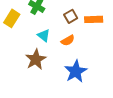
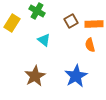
orange semicircle: (68, 40) -> (90, 45), moved, turned 104
brown star: (36, 59) -> (35, 76), moved

